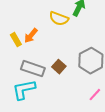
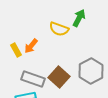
brown square: (59, 67) -> (59, 77), size x1.5

